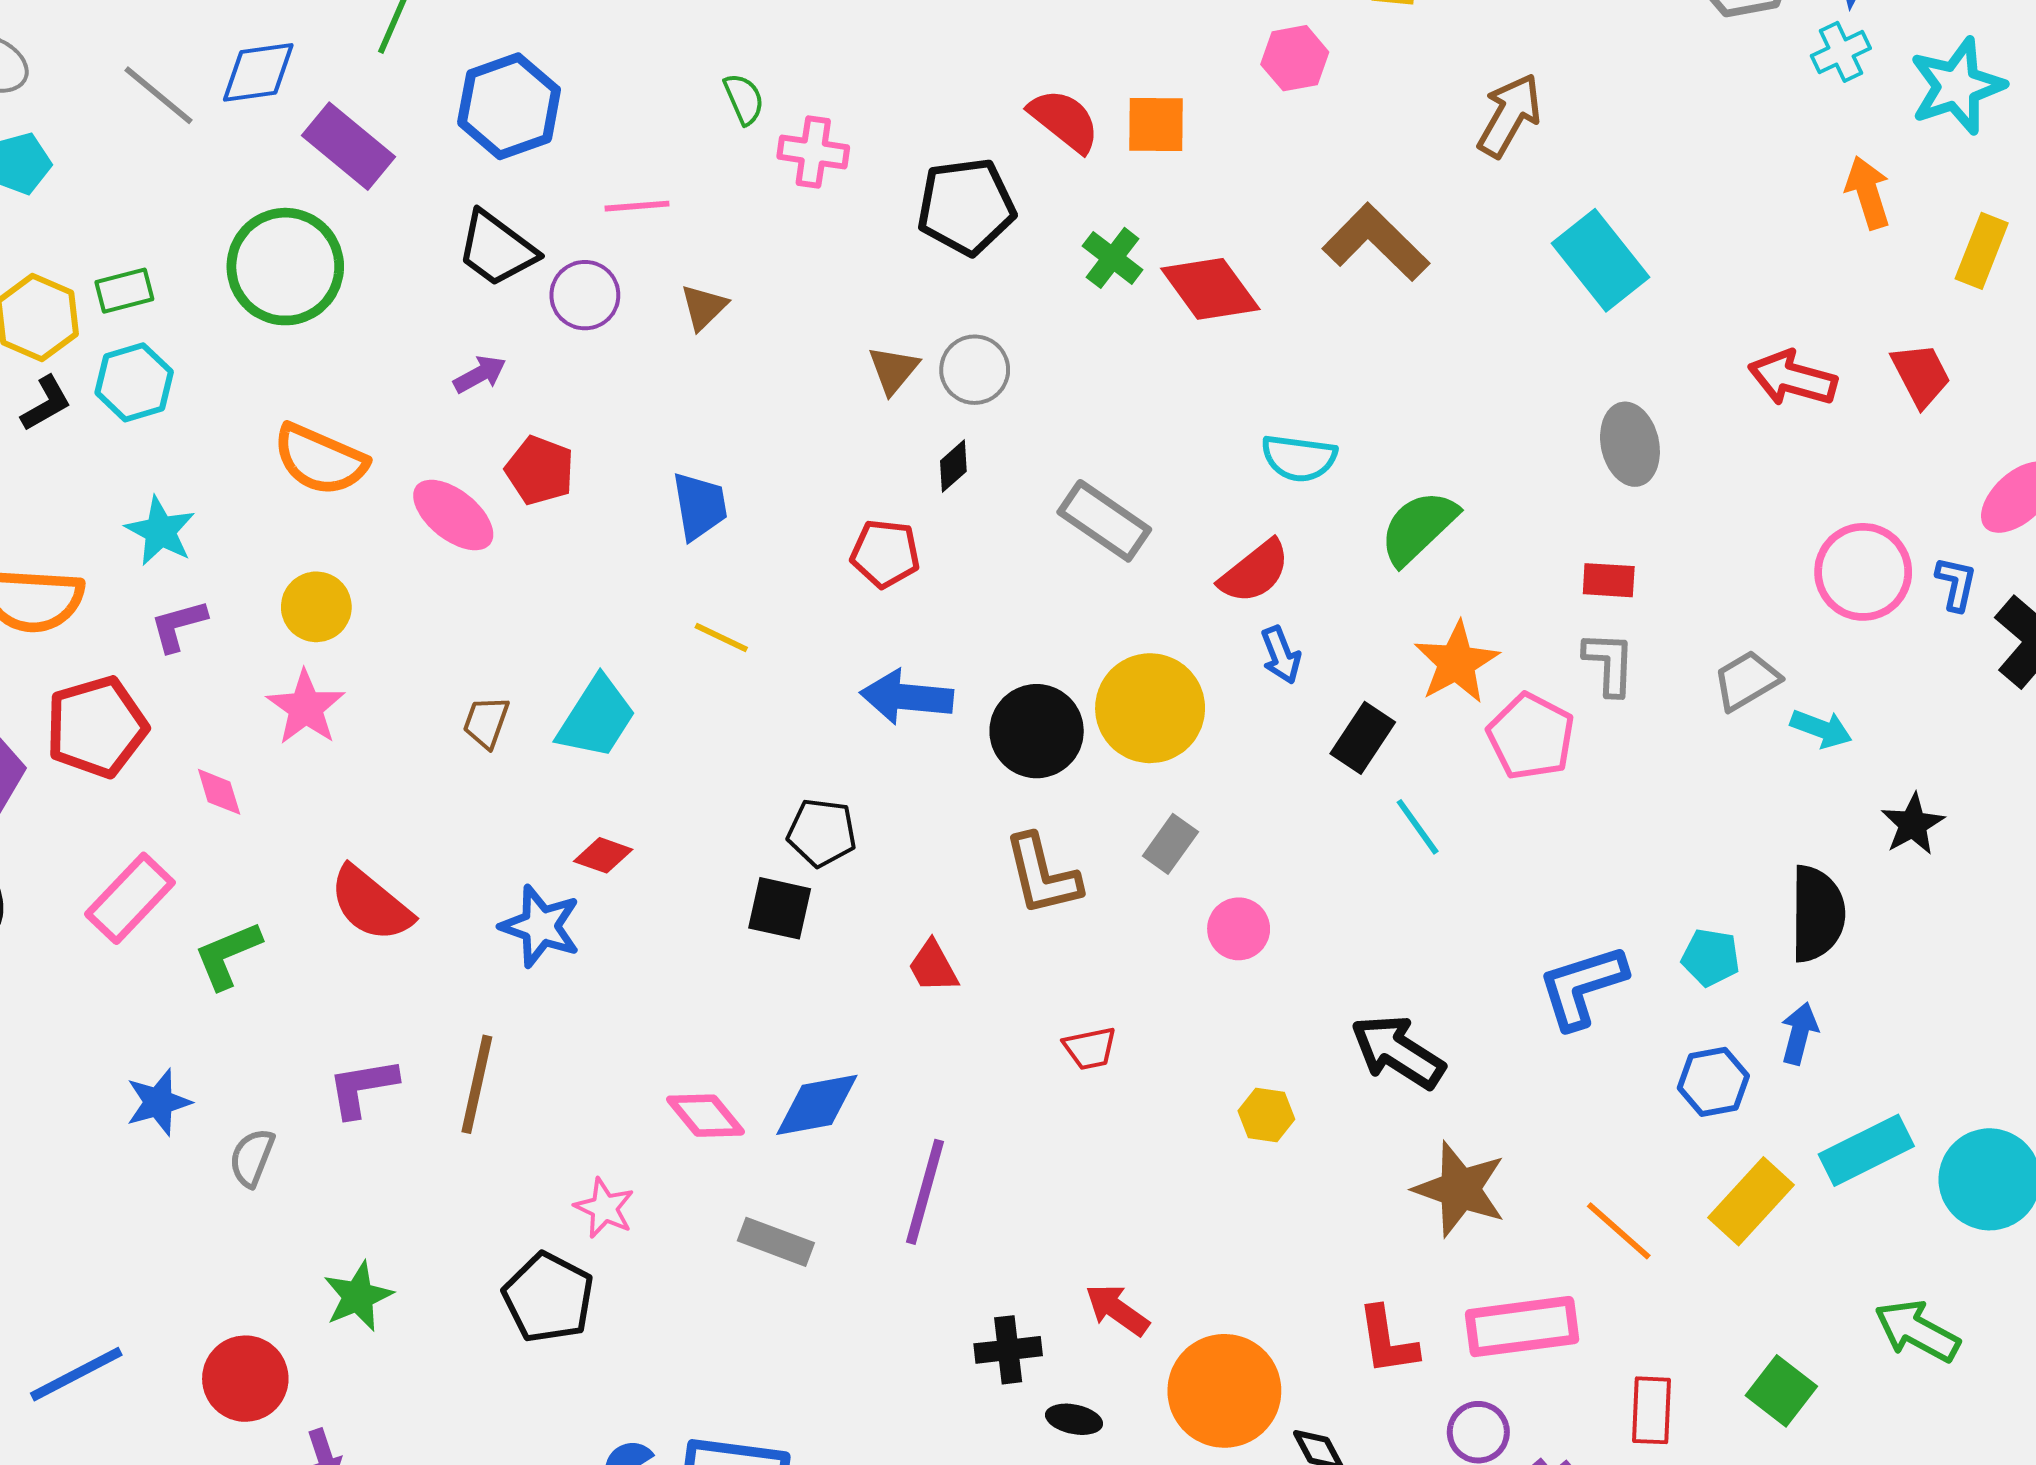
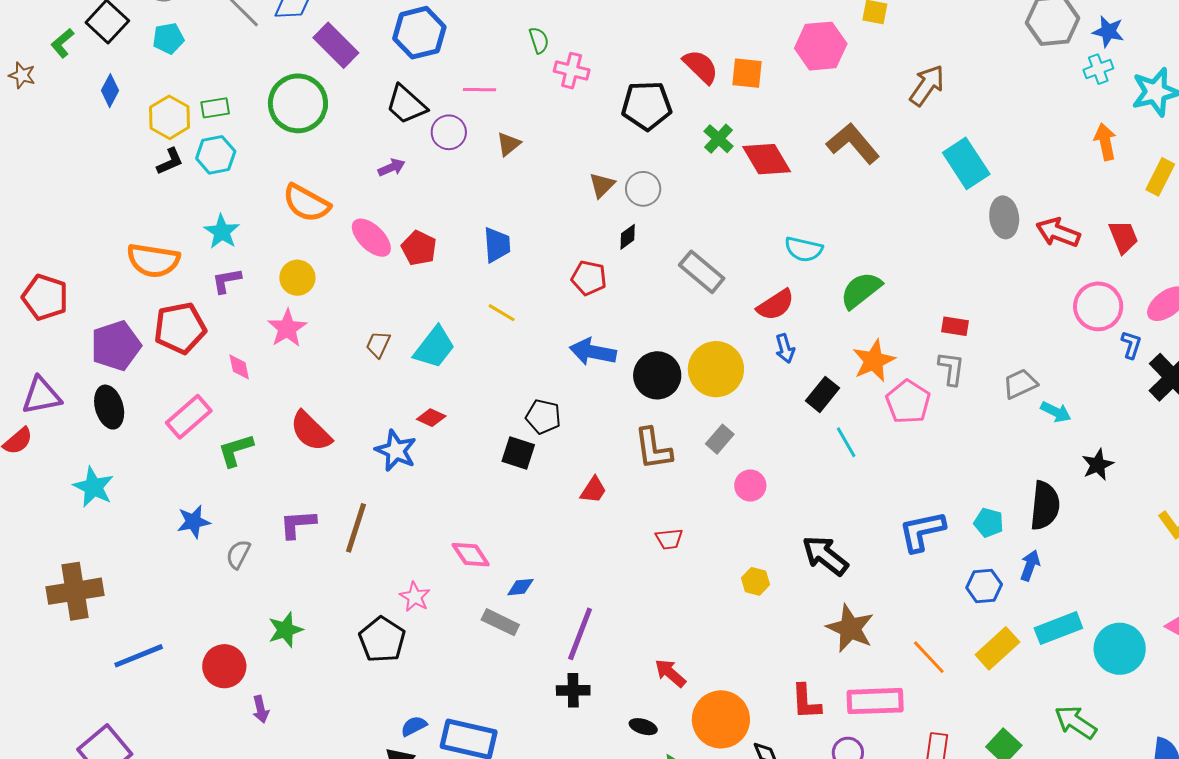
pink hexagon: (1295, 58) -> (821, 46), size x1.5
gray ellipse: (1630, 444) -> (1004, 217), moved
red pentagon: (540, 470) -> (419, 248), moved
pink circle: (1863, 572) -> (1098, 306), moved
red trapezoid: (933, 967) -> (593, 490), turned -124
blue diamond: (817, 1105) -> (520, 587), moved, size x0.6
purple line: (925, 1192) -> (580, 634), moved
black cross: (1008, 1350) -> (573, 690), moved

